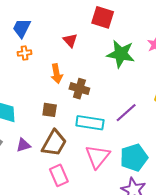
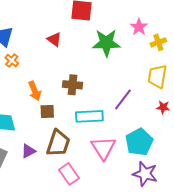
orange cross: (25, 53) -> (12, 60), turned -32
orange arrow: (57, 74) -> (35, 91), moved

